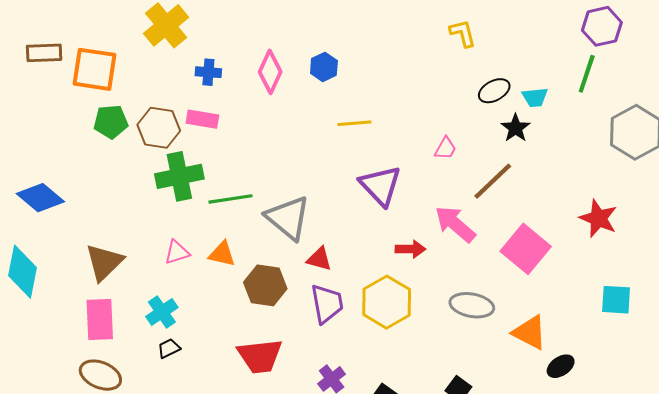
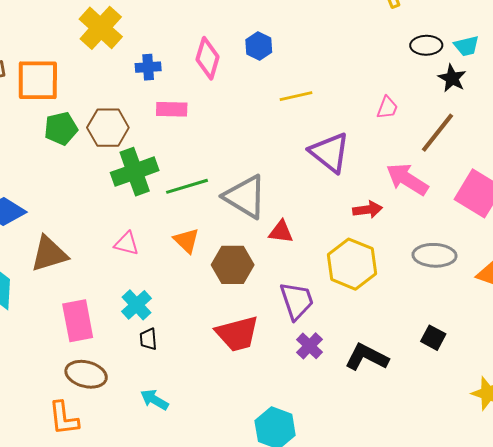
black ellipse: (494, 91) -> (426, 45), turned 36
pink rectangle: (202, 119) -> (172, 109), moved
pink triangle: (177, 252) -> (126, 243), moved, turned 40
orange triangle: (222, 254) -> (186, 241), turned 40
brown triangle: (104, 262) -> (49, 254), moved, turned 36
purple trapezoid: (327, 304) -> (297, 301), moved
black trapezoid: (169, 348) -> (148, 339), turned -60

